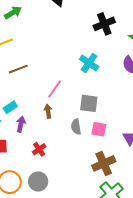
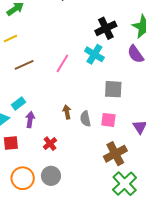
black cross: (104, 24) -> (106, 28), moved
pink line: (55, 89) -> (62, 63), moved
gray square: (89, 103) -> (113, 89), moved
brown arrow: (48, 111) -> (67, 112), moved

